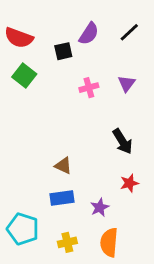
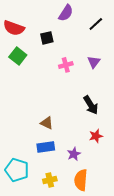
purple semicircle: (89, 34) -> (66, 13), moved

